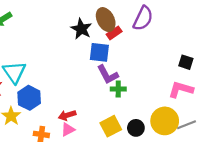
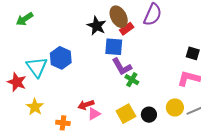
green cross: (118, 89) -> (132, 80), turned 32
blue hexagon: (29, 98) -> (61, 58), moved
yellow circle: (165, 121) -> (175, 107), size x0.7
pink triangle: (68, 130) -> (94, 114), moved

